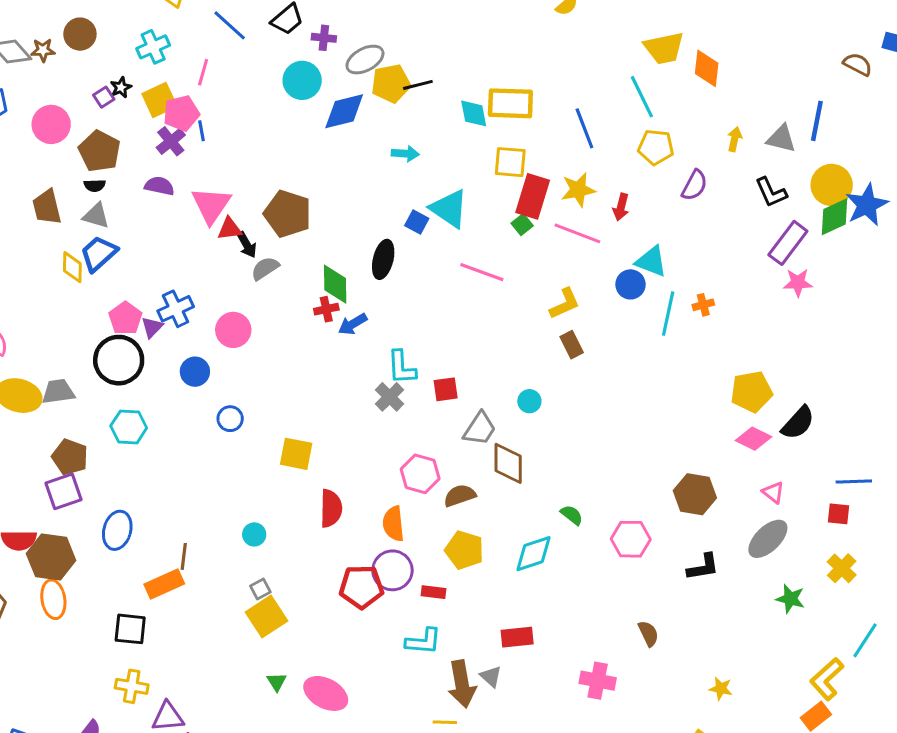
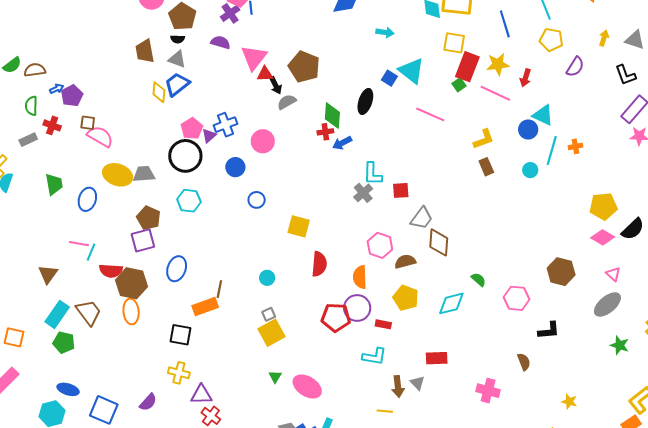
cyan circle: (529, 401) -> (530, 170), moved
black L-shape: (703, 567) -> (549, 331), moved
brown arrow: (462, 684) -> (398, 387), size x0.7

